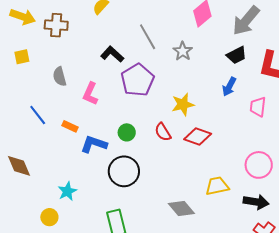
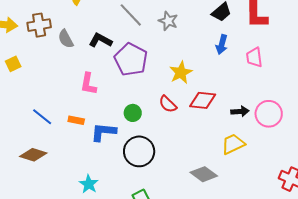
gray semicircle: (60, 76) -> (66, 39), moved
brown diamond: (19, 166) -> (33, 155), moved, turned -36
black arrow: (256, 202) -> (240, 111), moved, size x0.7

